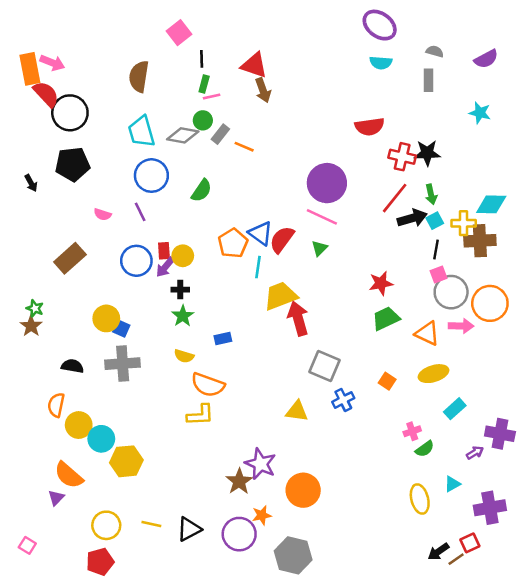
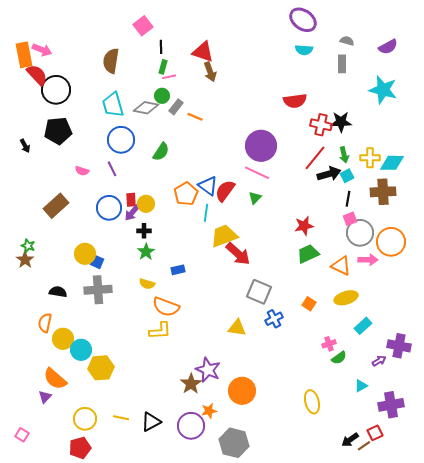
cyan star: (480, 113) -> (383, 90), size x1.6
yellow cross: (464, 223) -> (370, 158), moved
red arrow: (298, 318) -> (238, 254), turned 148
yellow ellipse: (420, 499) -> (312, 402), moved

